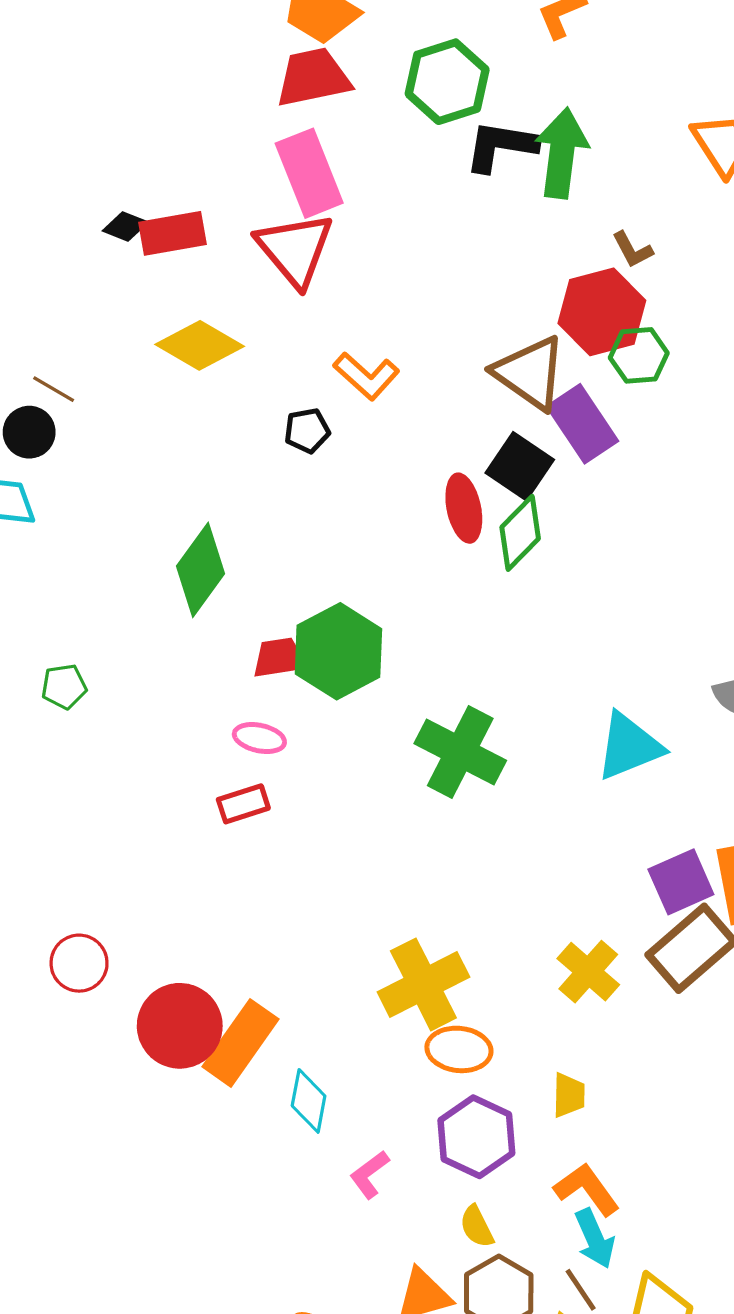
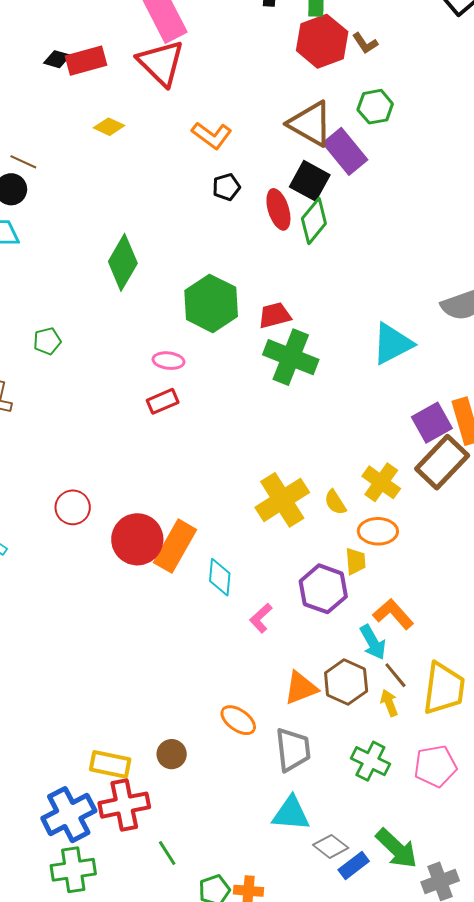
red hexagon: (602, 312) -> (322, 41), moved
yellow diamond: (200, 345) -> (109, 127), size x0.6
black pentagon: (307, 431) -> (226, 187), moved
red trapezoid: (279, 658) -> (275, 315), moved
orange ellipse: (459, 1049) -> (378, 531), moved
yellow trapezoid: (569, 1095) -> (356, 561), moved
yellow semicircle: (477, 1227) -> (335, 502), moved
cyan arrow: (595, 1239) -> (373, 642), moved

